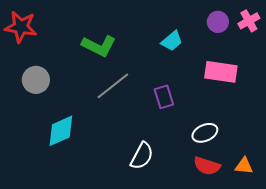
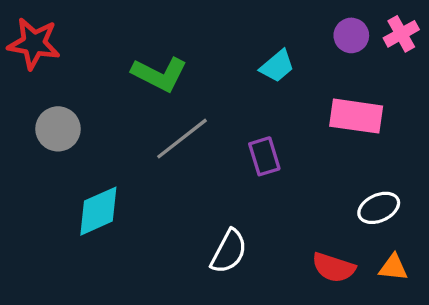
white ellipse: (205, 133) -> (379, 208), moved

